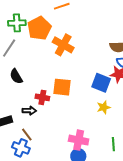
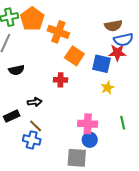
black semicircle: (16, 76) -> (16, 70), turned -63
orange square: (62, 87) -> (74, 56), moved, turned 36
red cross: (42, 97) -> (61, 80), moved

